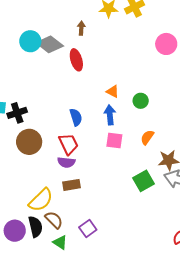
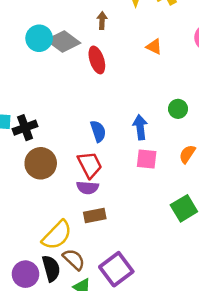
orange triangle: (113, 91) -> (154, 47), moved
purple square: (88, 229) -> (116, 269), size x1.5

